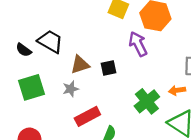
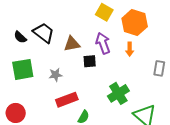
purple arrow: (138, 44) -> (103, 43), moved
brown triangle: (80, 65) -> (72, 44), moved
orange arrow: (177, 90) -> (130, 49), moved, turned -88

